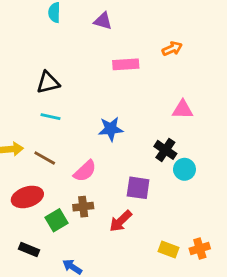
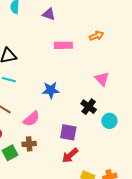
pink triangle: (183, 110) -> (102, 79), turned 42
cyan circle: (184, 169) -> (109, 121), moved
red arrow: (121, 221) -> (70, 155), moved

